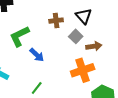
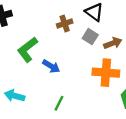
orange cross: (83, 70) -> (106, 73), turned 35

